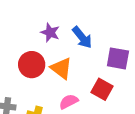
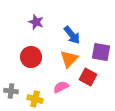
purple star: (50, 33) -> (36, 22), moved
orange triangle: (61, 68) -> (69, 59), moved, turned 36

